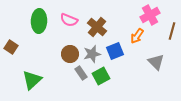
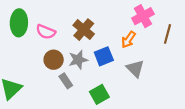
pink semicircle: (69, 20) -> (46, 32), moved
gray triangle: (156, 62) -> (135, 69), moved
green square: (101, 76) -> (99, 94), moved

